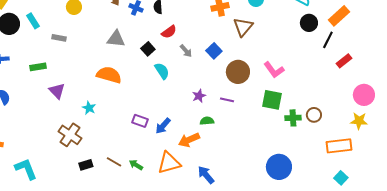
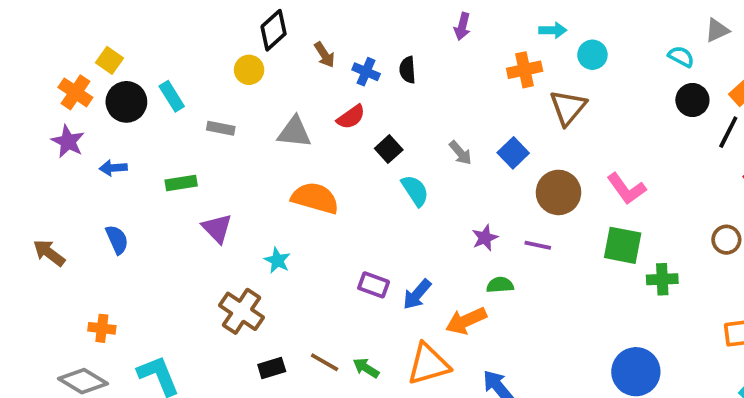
red semicircle: (169, 32) -> (351, 117), moved
gray triangle: (116, 39) -> (294, 132), moved
brown circle: (314, 115) -> (726, 240), moved

